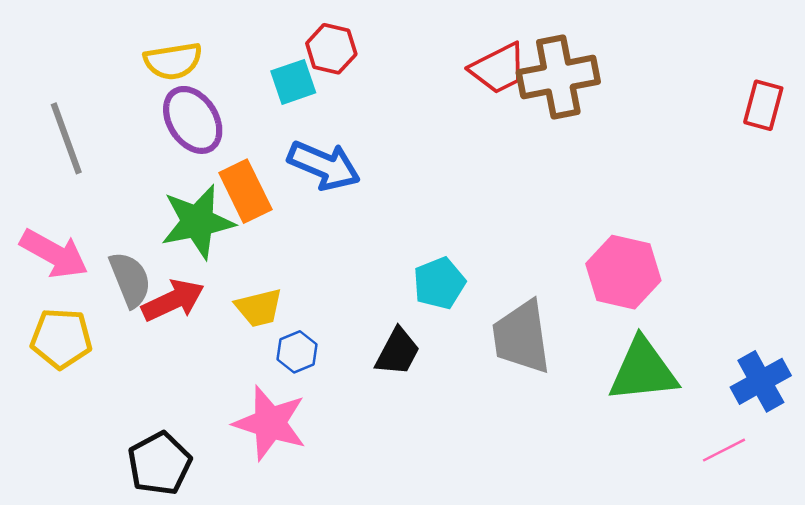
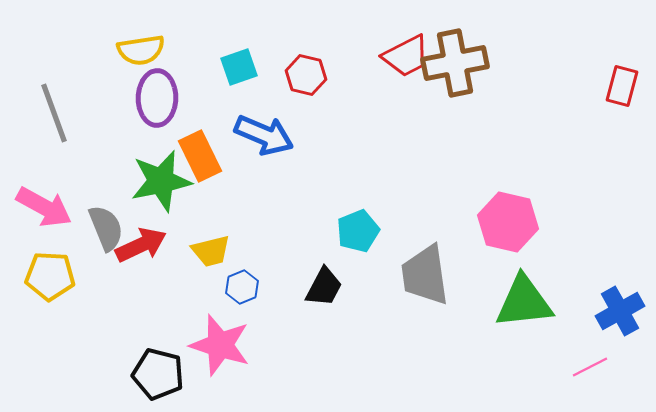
red hexagon: (331, 49) -> (306, 75), moved
purple ellipse: (193, 120) -> (157, 98), turned 34
black pentagon: (160, 464) -> (158, 374), moved, turned -30

